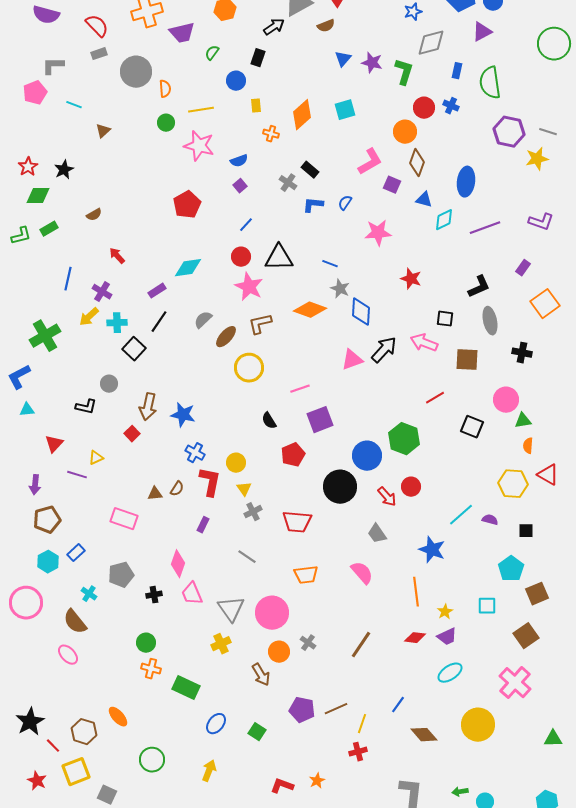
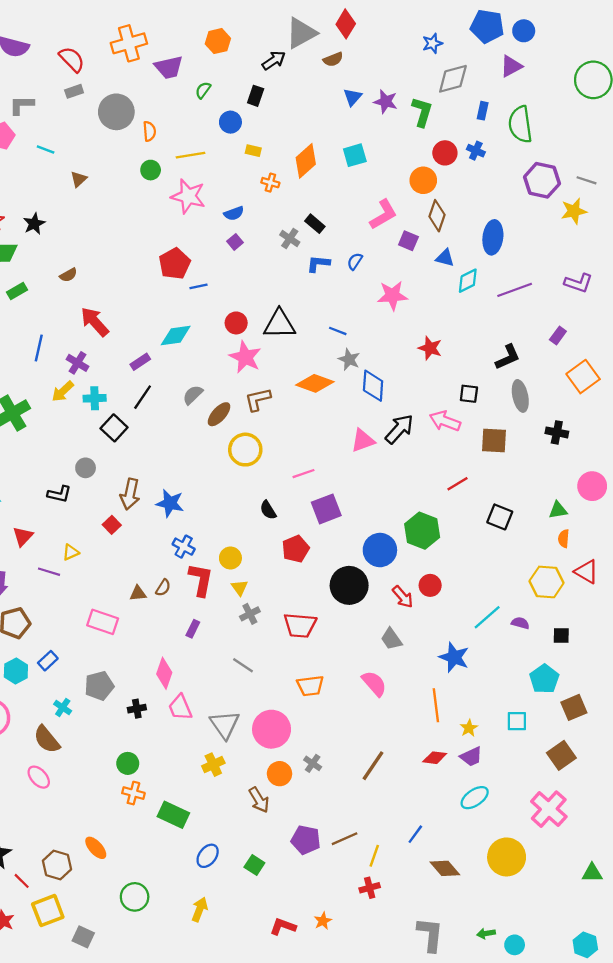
yellow rectangle: (256, 106) -> (253, 151), turned -72
blue line: (246, 225) -> (198, 286), moved, turned 35
red arrow: (117, 256) -> (95, 322), size x1.6
pink circle: (506, 400) -> (592, 486), moved

